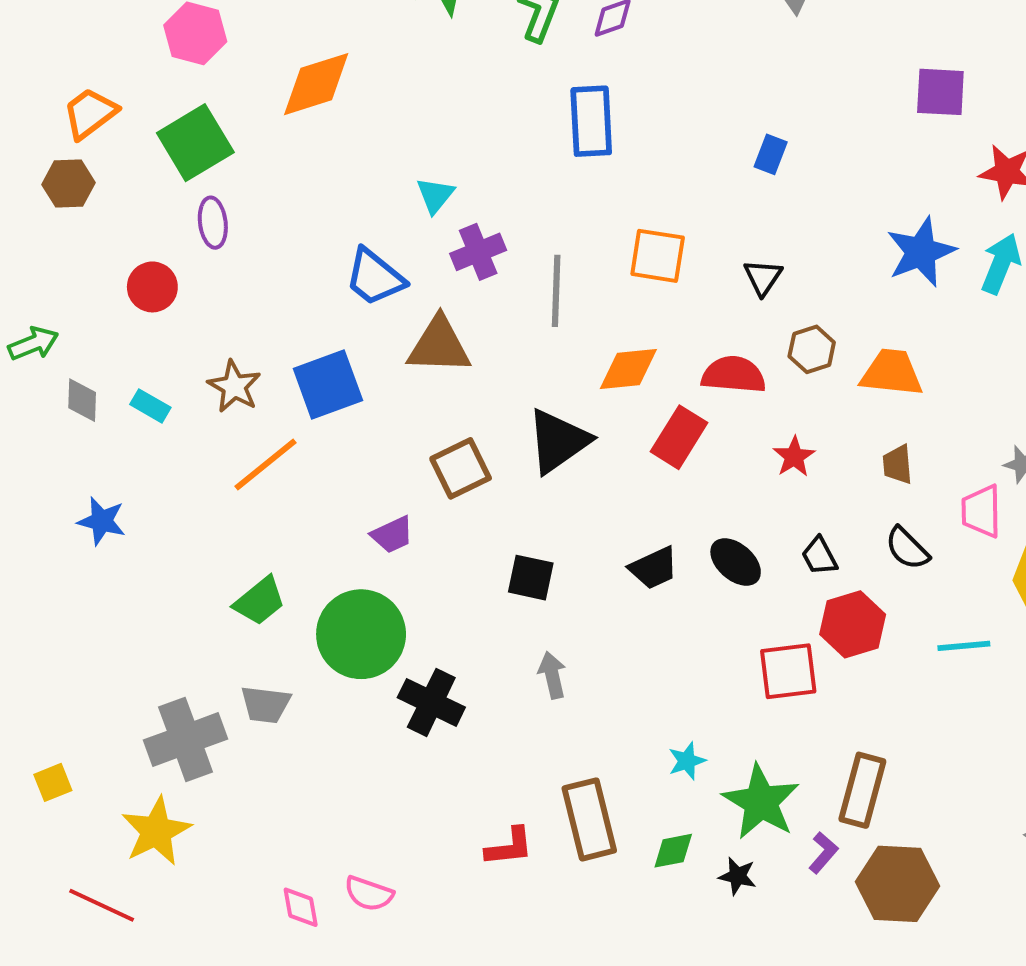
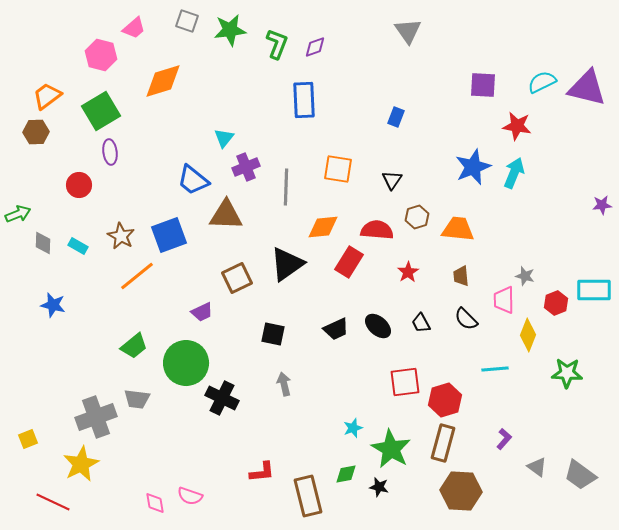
red hexagon: (853, 624) -> (445, 400), moved
brown rectangle: (589, 819) -> (308, 496), moved
purple L-shape: (823, 853) -> (504, 439), moved

